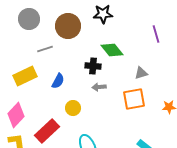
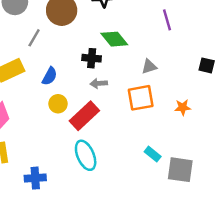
gray line: (45, 49) -> (34, 38), turned -42
yellow circle: (73, 108) -> (58, 104), moved
red rectangle: (47, 131) -> (84, 116), moved

